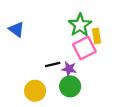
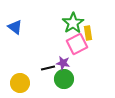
black line: (53, 64) -> (48, 68), moved
yellow circle: (35, 91) -> (20, 83), moved

